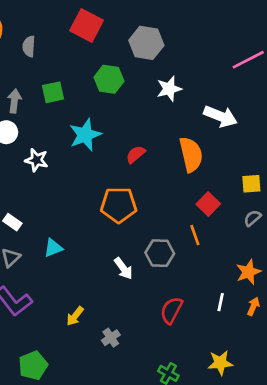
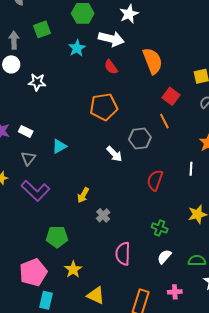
white arrow: (220, 116) -> (111, 39), moved
cyan star: (85, 135) -> (77, 48), moved, size x0.7
red semicircle: (136, 154) -> (111, 67), turned -77
gray cross: (111, 338) -> (103, 215), moved
green pentagon: (33, 365) -> (57, 237), turned 30

